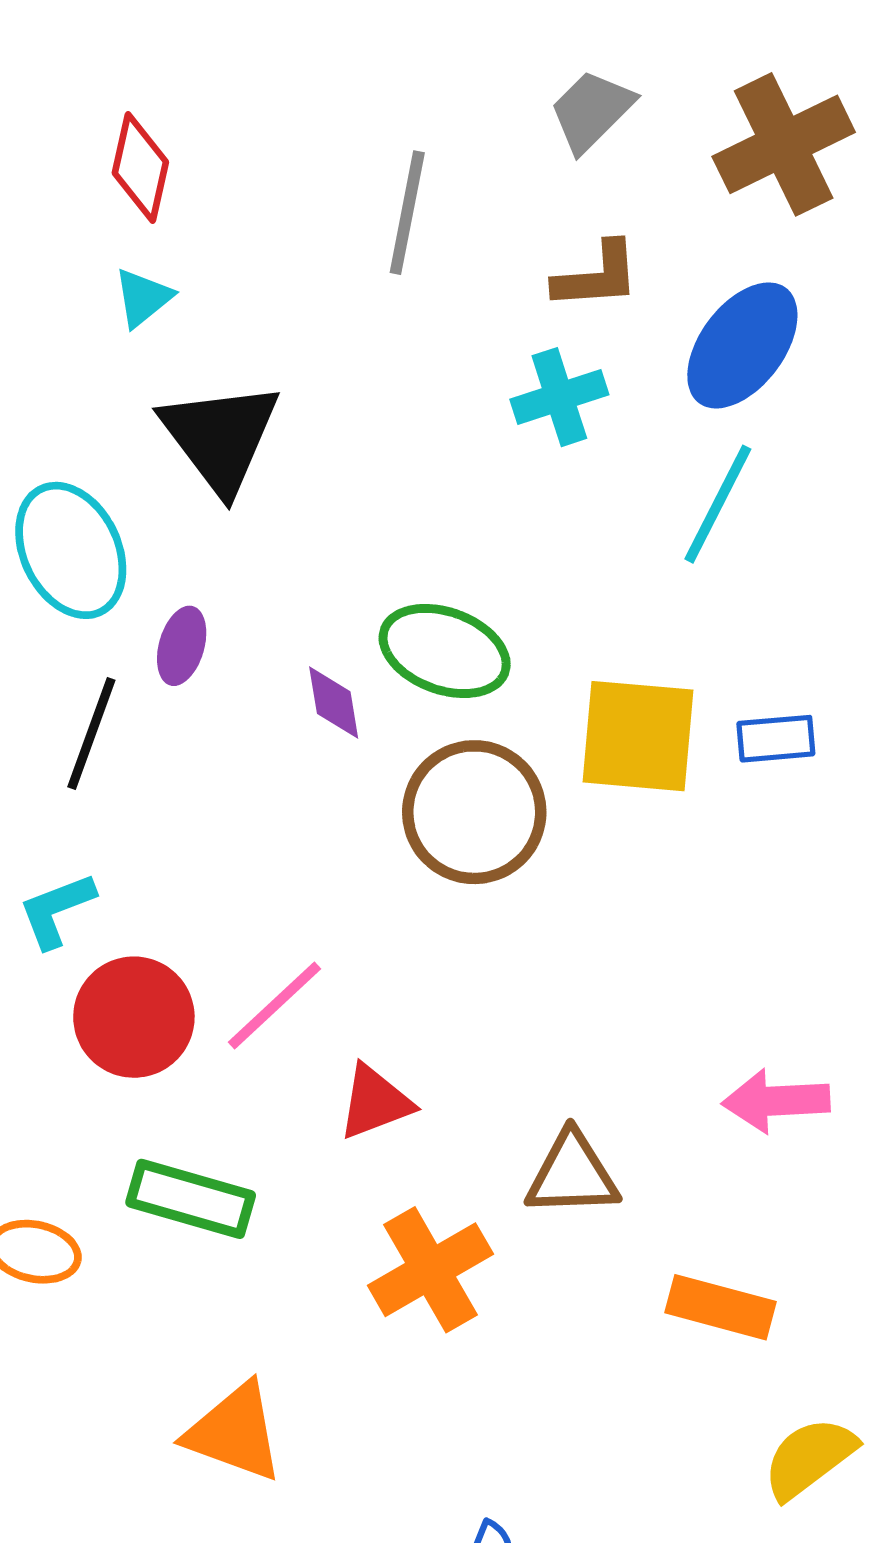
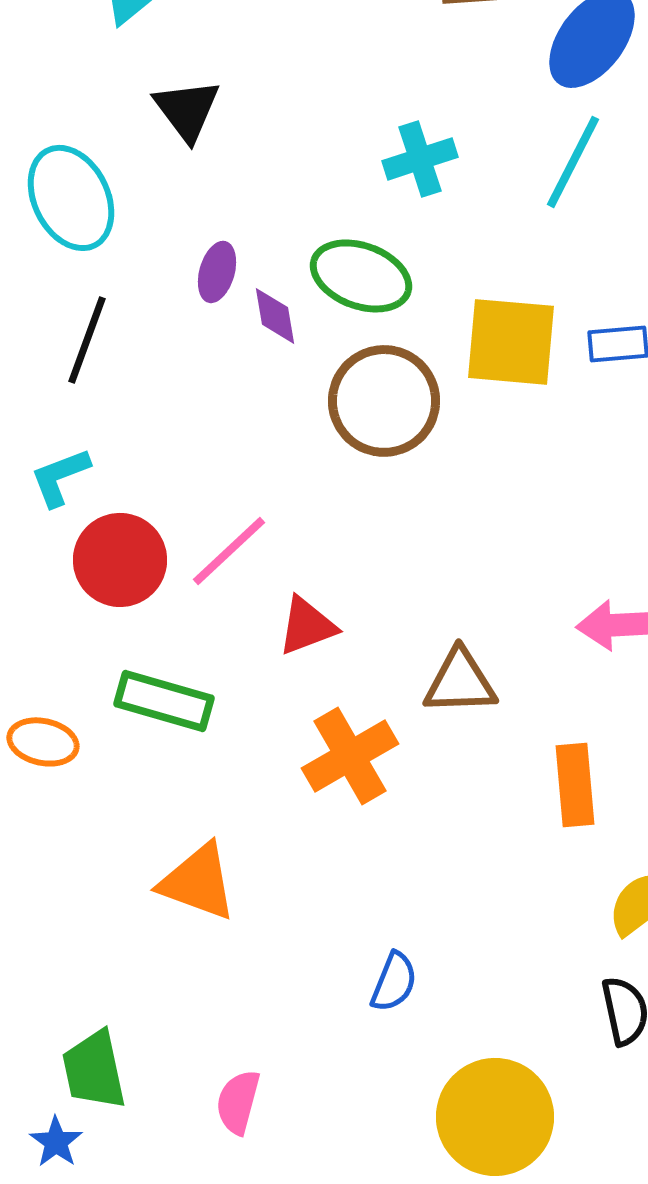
cyan cross: (559, 397) -> (420, 159), moved
black triangle: (220, 437) -> (187, 110), size x0.7
purple ellipse: (182, 646) -> (217, 272), moved
orange rectangle: (720, 1307) -> (575, 785), turned 70

